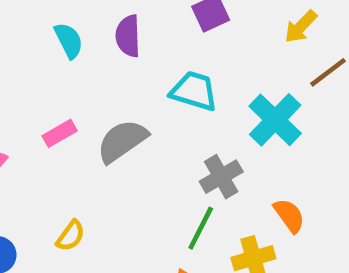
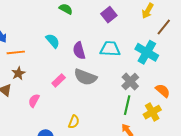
purple semicircle: (128, 36) -> (79, 51), moved
gray semicircle: (122, 141) -> (85, 77), turned -110

